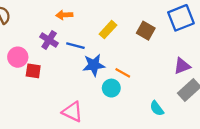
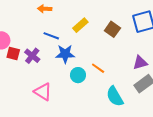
purple cross: (49, 40) -> (32, 56), moved
orange line: (123, 73) -> (98, 68), moved
cyan semicircle: (157, 108) -> (115, 96), size x1.5

